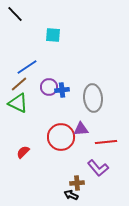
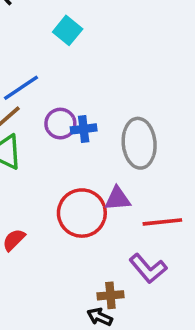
cyan square: (53, 35) -> (68, 30), turned 35

